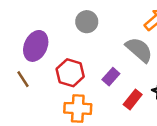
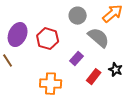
gray circle: (87, 22) -> (78, 16), moved
red hexagon: (70, 73) -> (48, 39), moved

